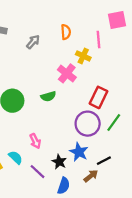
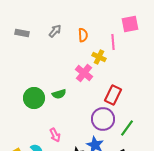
gray arrow: (33, 42) -> (55, 31), moved
green semicircle: (48, 96) -> (59, 94), moved
green line: (114, 122) -> (127, 128), moved

